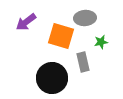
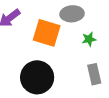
gray rectangle: (83, 62) -> (94, 74), moved

